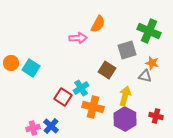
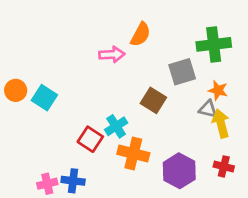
green cross: (149, 31) -> (214, 44), turned -30
yellow arrow: (125, 96) -> (221, 123), moved, turned -30
blue cross: (51, 126) -> (73, 181), turned -35

